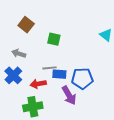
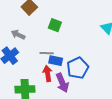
blue pentagon: (82, 79) -> (78, 68), turned -30
red arrow: (38, 84) -> (48, 74), moved, turned 84

